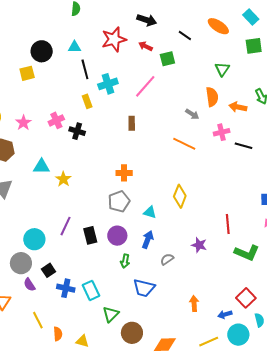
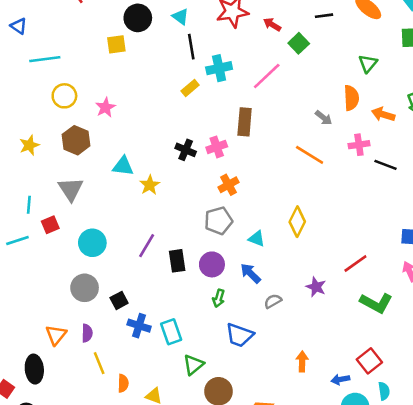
black line: (185, 36) -> (324, 16), turned -48
cyan triangle: (74, 47) -> (181, 17), turned 32
green square: (167, 59) -> (299, 43), turned -35
yellow rectangle: (87, 101) -> (190, 88), turned 64
pink cross: (56, 120) -> (217, 147), moved
brown rectangle: (132, 123) -> (245, 122), size x1.5
black cross: (77, 131) -> (186, 150), moved
orange cross: (124, 173) -> (229, 185), turned -35
red line: (228, 224) -> (355, 264), turned 54
cyan circle: (34, 239) -> (92, 243), moved
blue arrow: (148, 240) -> (250, 273), turned -72
purple semicircle: (29, 285) -> (87, 333), moved, turned -152

